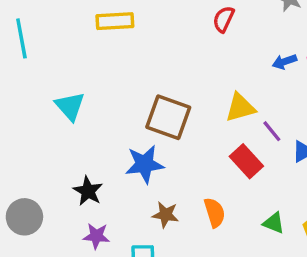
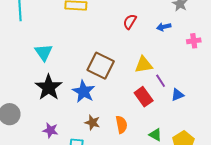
red semicircle: (224, 19) -> (130, 22), moved
blue arrow: (284, 62) -> (164, 27), moved
blue star: (145, 164) -> (84, 91), turned 30
black star: (88, 191) -> (49, 87), moved, size x1.5

